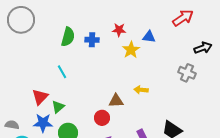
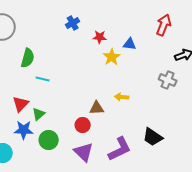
red arrow: (183, 18) -> (164, 25), turned -35
green semicircle: (68, 37) -> (28, 58), moved
blue cross: (92, 40) -> (73, 23), moved, turned -32
cyan line: (62, 72) -> (43, 79), turned -48

